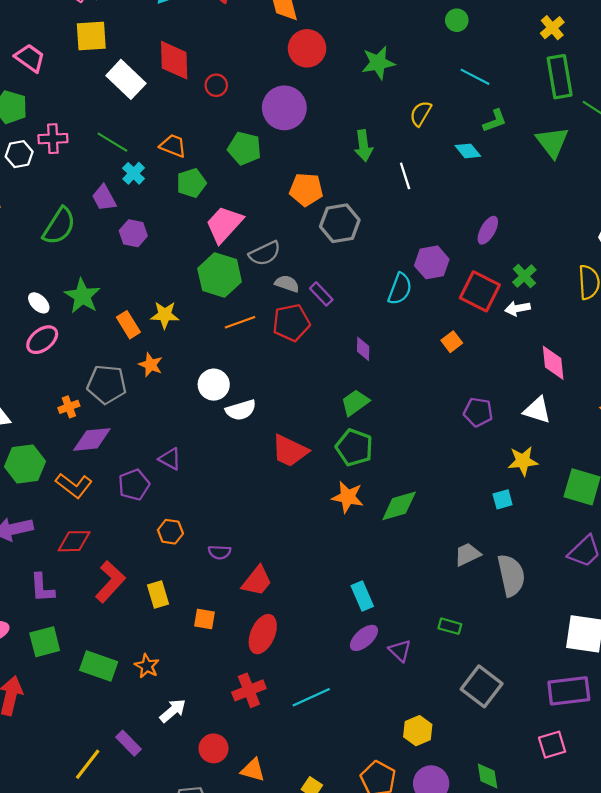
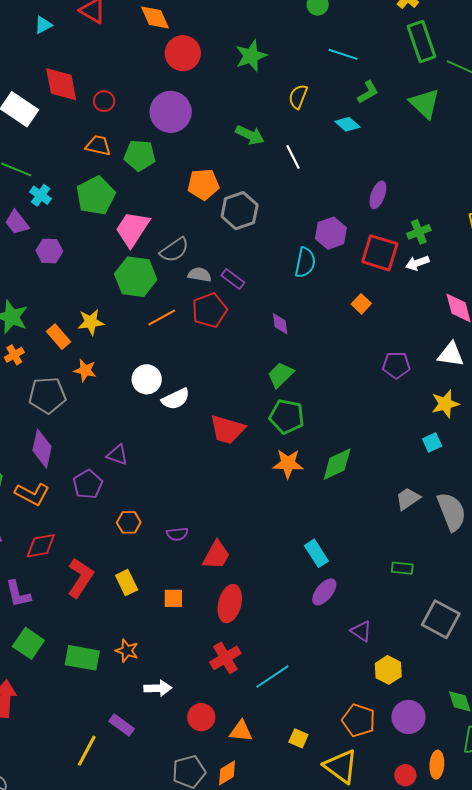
orange trapezoid: (173, 146) -> (98, 145), moved
green arrow: (364, 146) -> (250, 135), turned -48
green pentagon: (191, 183) -> (96, 196), size x1.4
green cross: (524, 276) -> (419, 232), turned 30
orange cross: (69, 407) -> (14, 355), moved
purple diamond: (92, 439) -> (42, 449), turned -63
green square: (45, 642) -> (28, 643), turned -32
purple triangle: (400, 651) -> (361, 631), moved
cyan line: (311, 697) -> (272, 677), moved
white arrow: (173, 711) -> (158, 688), turned 48

